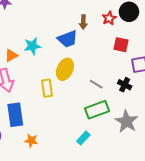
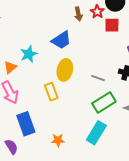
brown arrow: (83, 22) -> (78, 14), moved
red square: (121, 45) -> (112, 25), moved
cyan rectangle: (83, 138) -> (96, 133), size x1.6
orange star: (31, 141) -> (58, 140), moved

